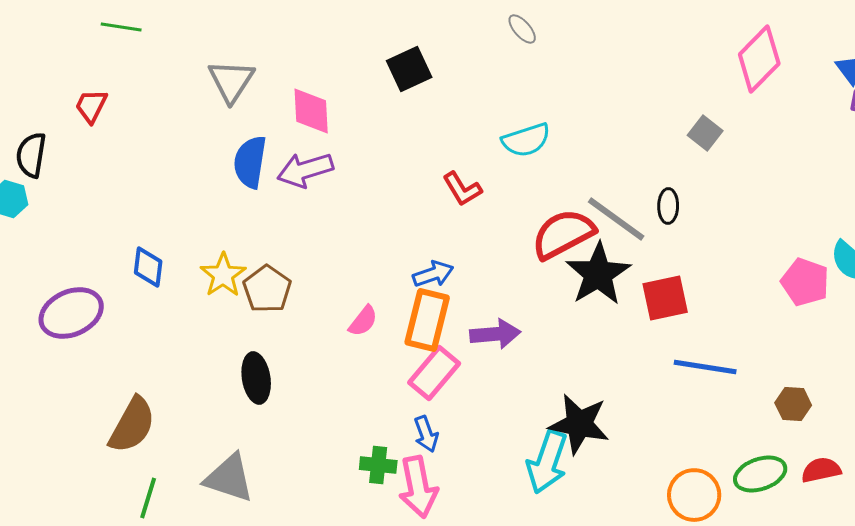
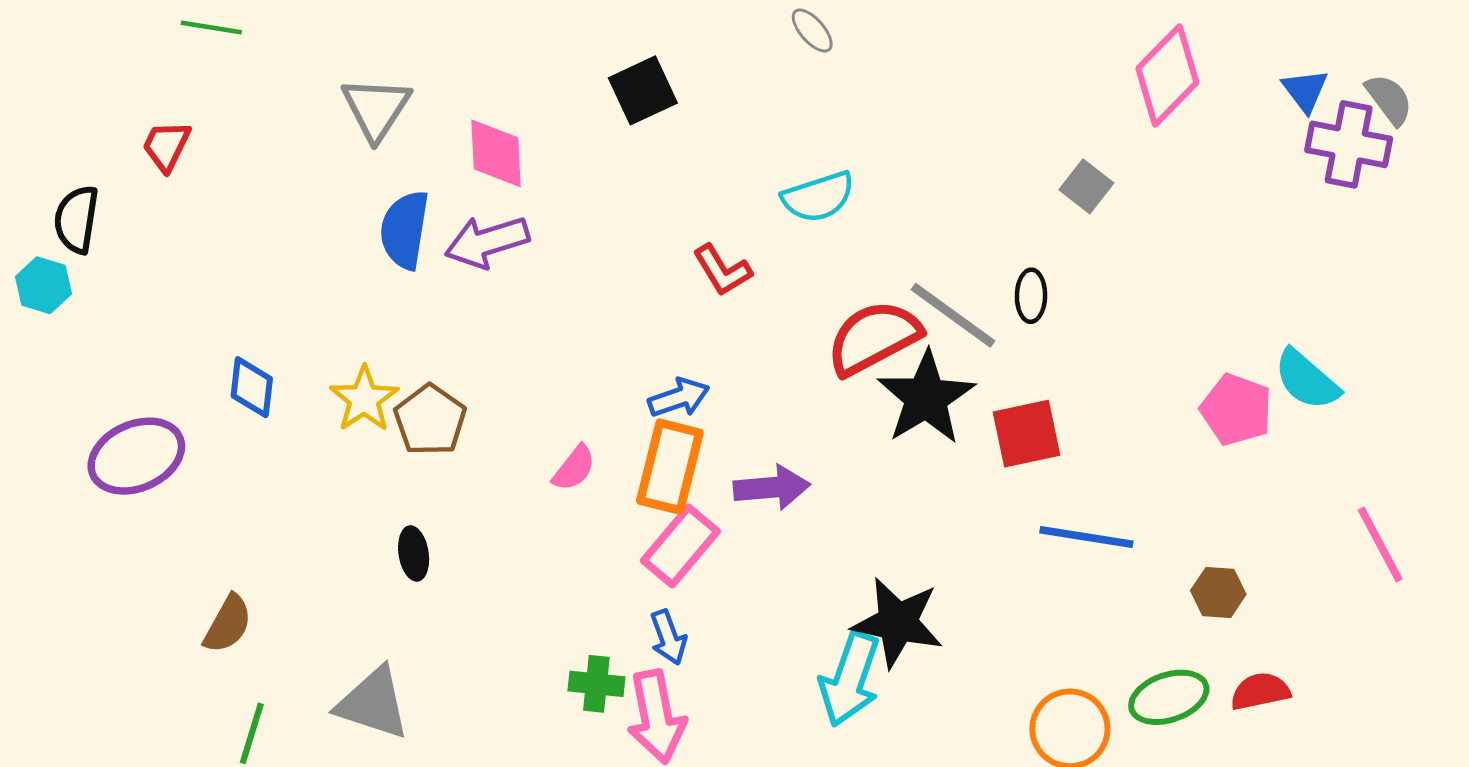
black ellipse: (256, 378) -> (414, 553), size x0.7
brown semicircle: (132, 425) -> (228, 624), size x0.7

